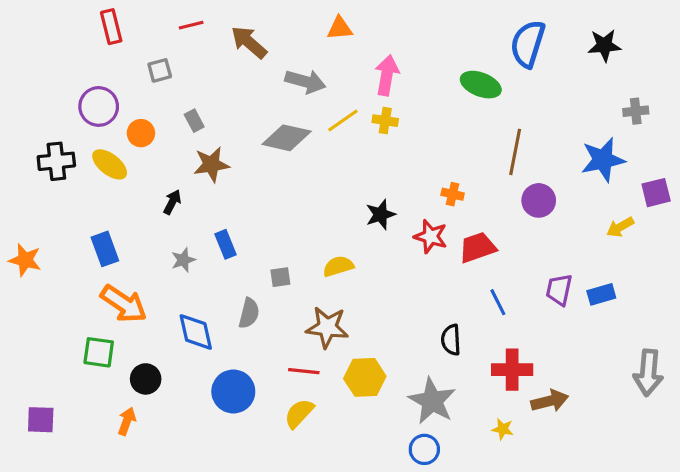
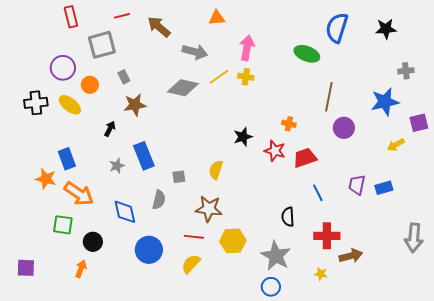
gray square: (160, 70) -> (102, 45), size x1.8
blue rectangle: (225, 244) -> (144, 156), size x1.5
orange star: (25, 260) -> (46, 179), moved
yellow semicircle: (338, 266) -> (216, 170), turned -54

